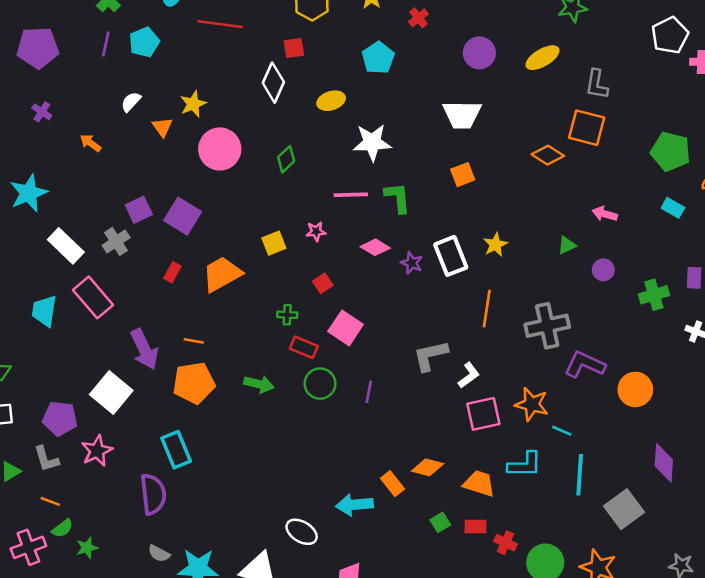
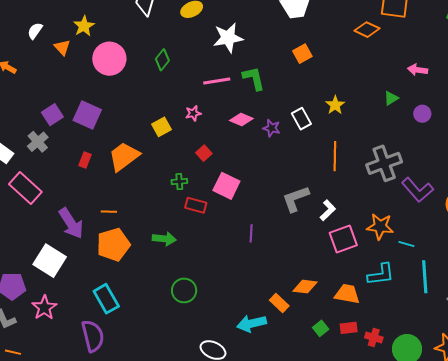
white rectangle: (451, 256) -> (301, 119), size x0.7
purple L-shape: (585, 365) -> (418, 190), turned -148
green circle: (320, 384) -> (184, 290), moved

